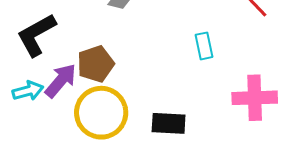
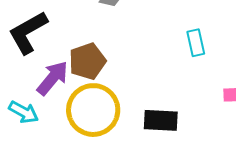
cyan arrow: (28, 91) -> (24, 112), moved, turned 44

